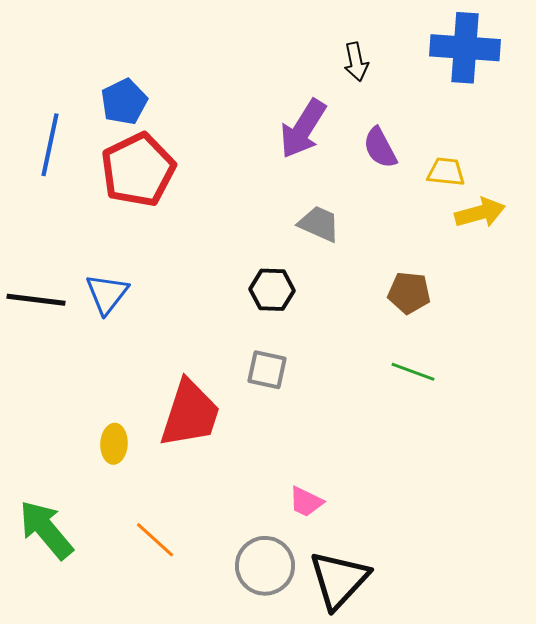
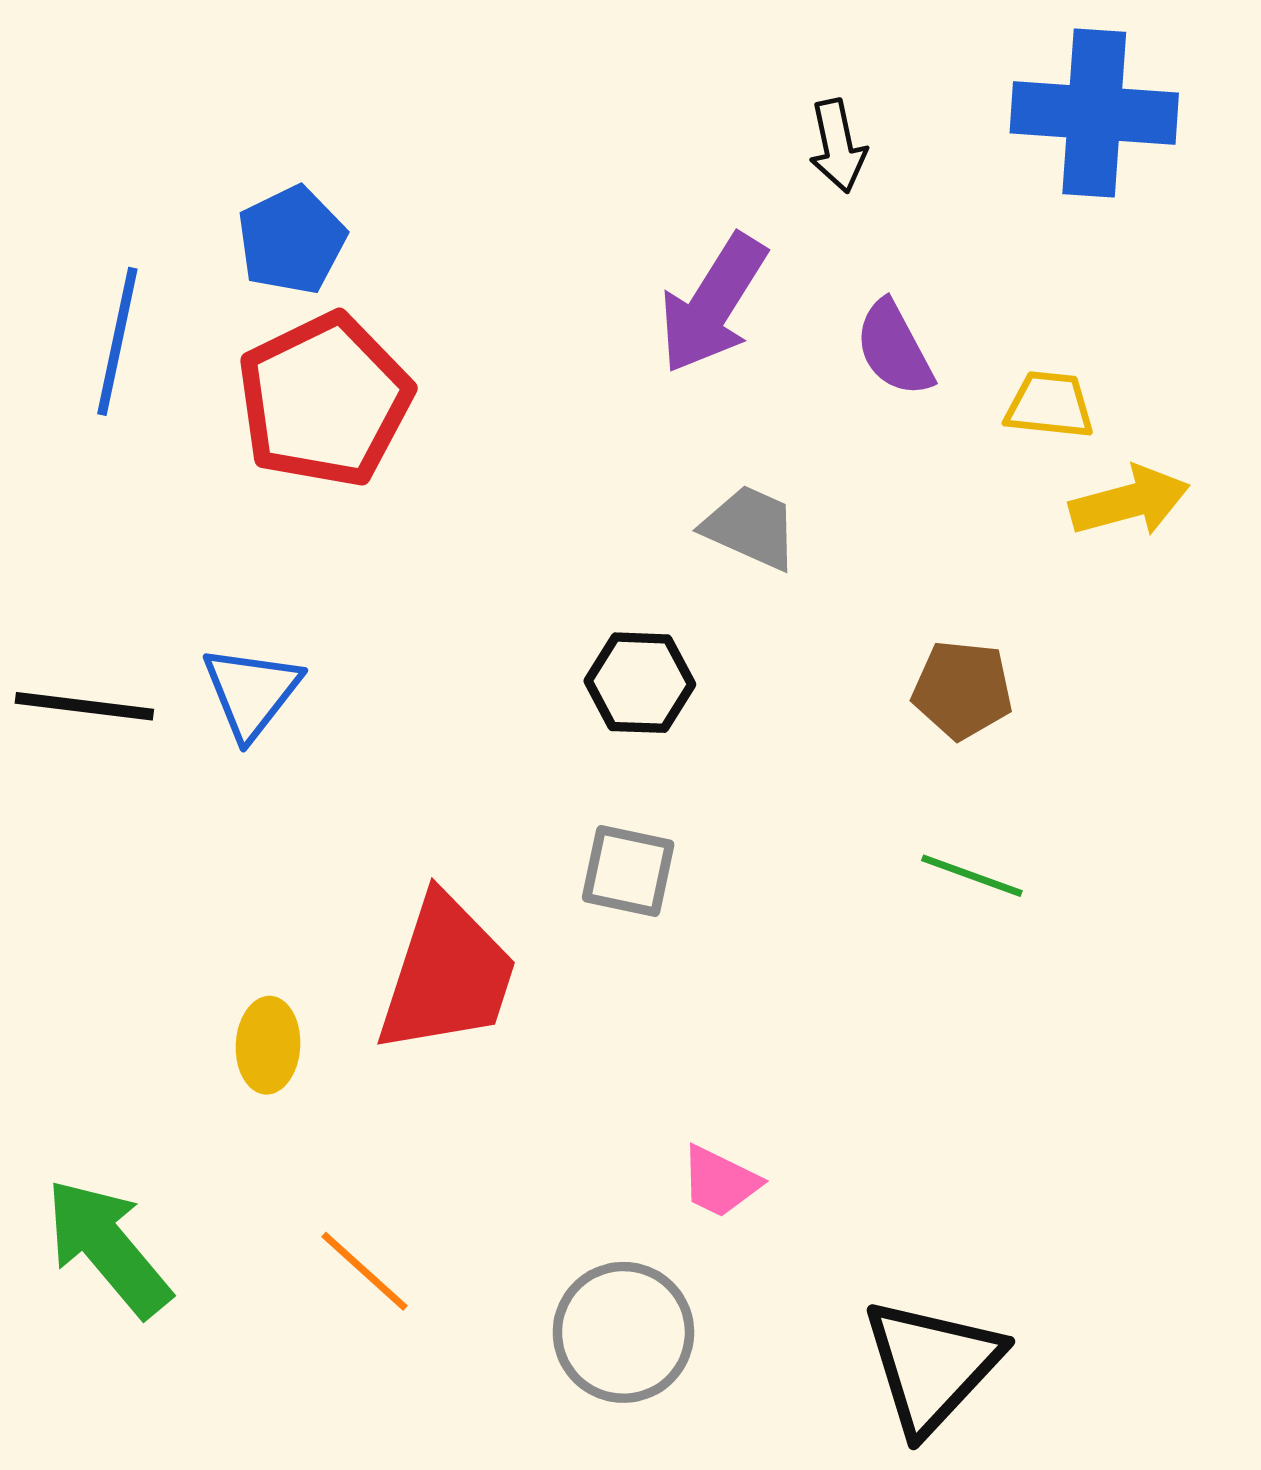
black triangle: (339, 580) -> (932, 1365), moved

